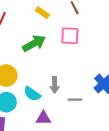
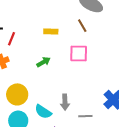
yellow rectangle: (42, 13) -> (51, 32), turned -32
green arrow: (34, 43) -> (43, 62), size x0.6

